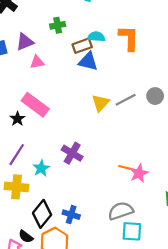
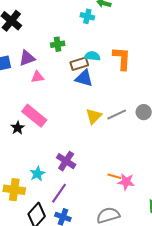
purple line: (17, 155) -> (59, 193), moved
pink star: (139, 173) -> (126, 182), turned 30

